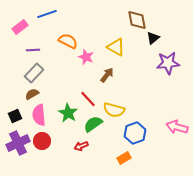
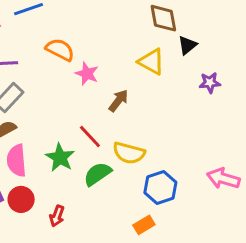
yellow triangle: (116, 47) -> (151, 62), moved
purple star: (168, 63) -> (210, 83), size x0.6
red arrow: (81, 146) -> (57, 216), moved, turned -48

